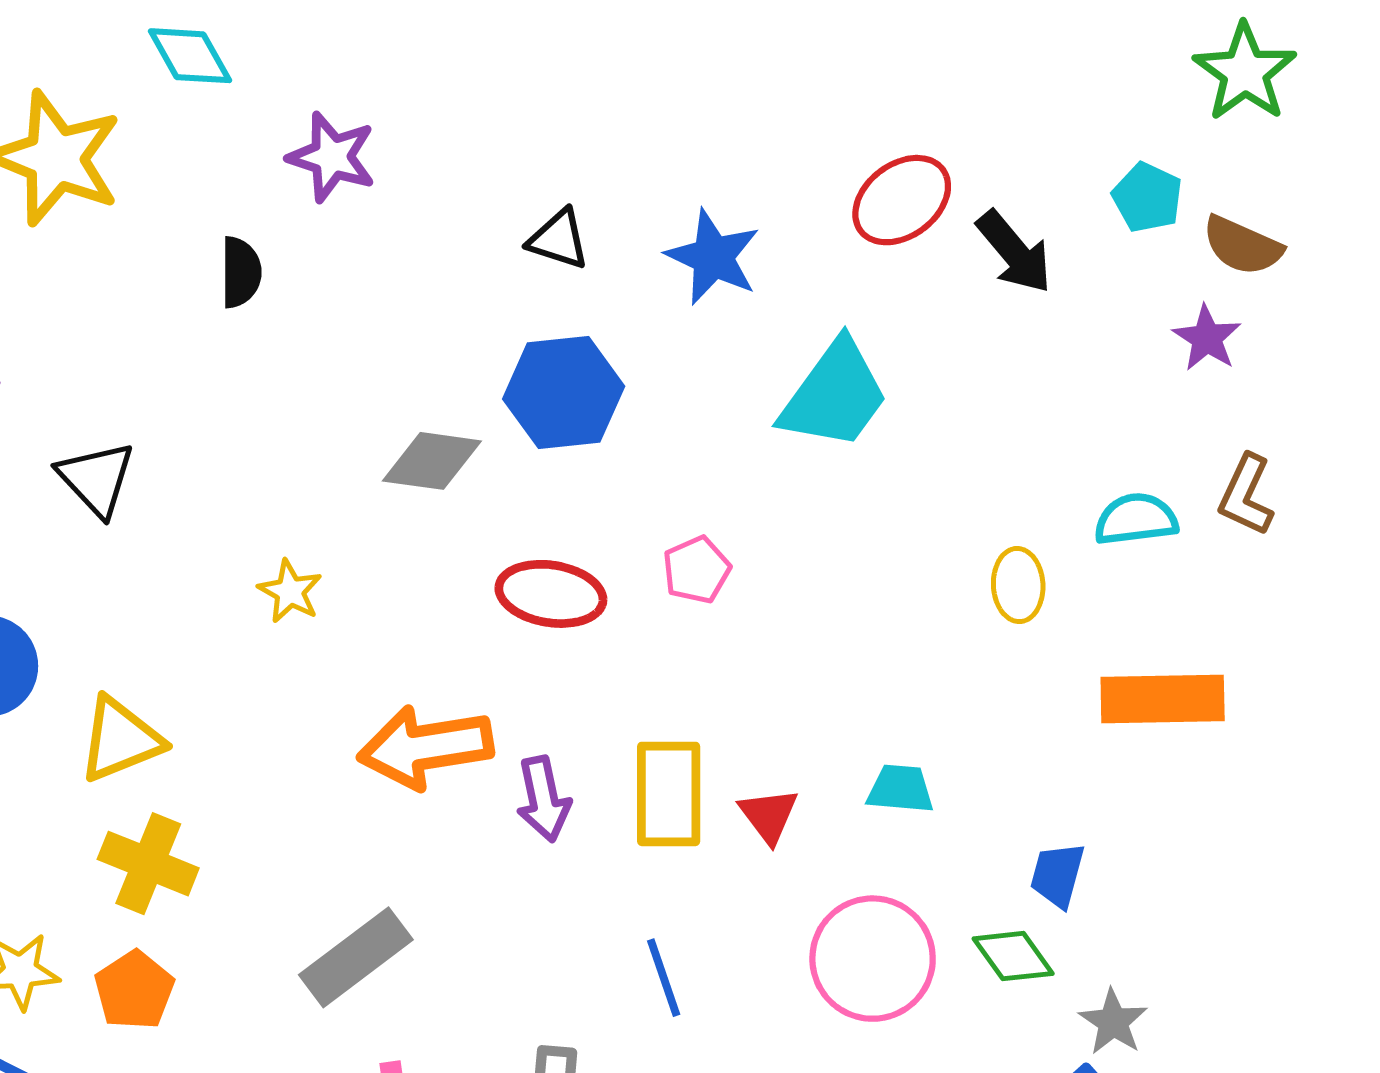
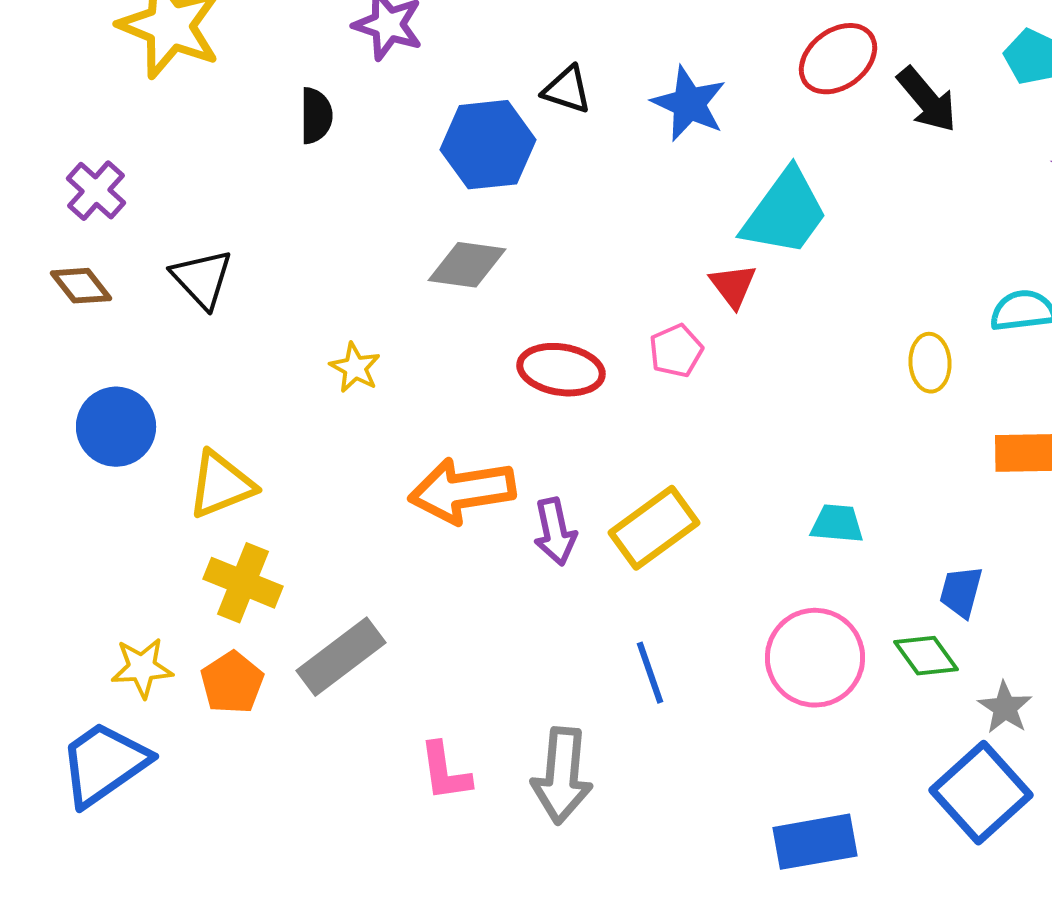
blue hexagon: (564, 393) -> (488, 145), moved
yellow rectangle: (669, 794) -> (654, 528), turned 54
red triangle: (769, 815) -> (733, 286), moved
gray rectangle: (356, 957) -> (341, 657), moved

